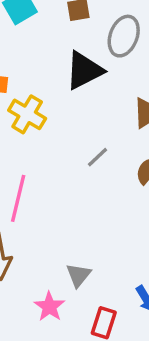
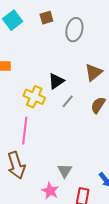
black triangle: (84, 70) -> (56, 81), moved, size x0.7
yellow cross: (27, 114) -> (34, 97), moved

